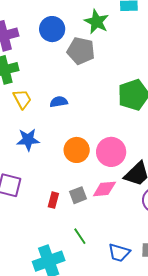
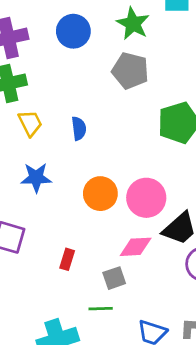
gray pentagon: (81, 51) -> (130, 71), moved
blue semicircle: (59, 102) -> (79, 128), turned 90
gray square: (78, 195) -> (114, 278), moved
green line: (80, 236) -> (101, 309), turned -60

